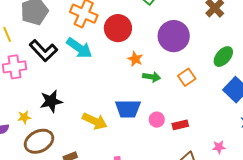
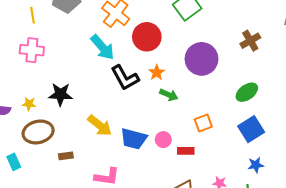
black L-shape: (43, 51) -> (125, 78), moved
orange square: (187, 77) -> (203, 123), moved
blue trapezoid: (128, 109) -> (134, 139), moved

